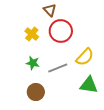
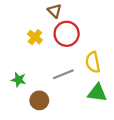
yellow semicircle: (85, 57) -> (93, 62), turned 126
green star: (33, 63) -> (19, 80), moved

